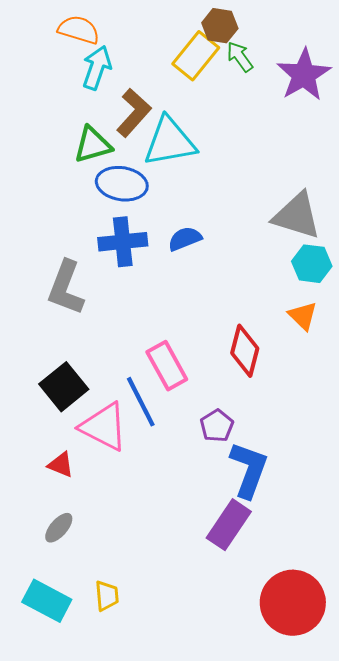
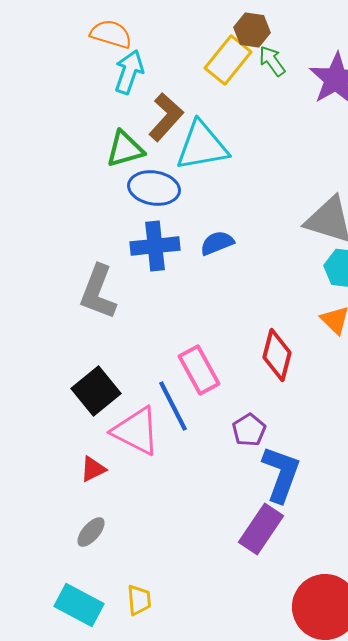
red triangle: (61, 465) -> (93, 469), turned -48

